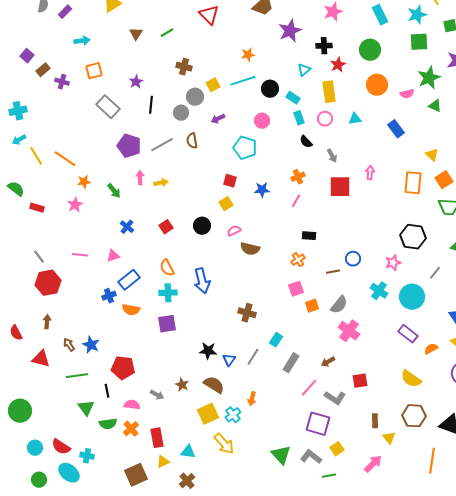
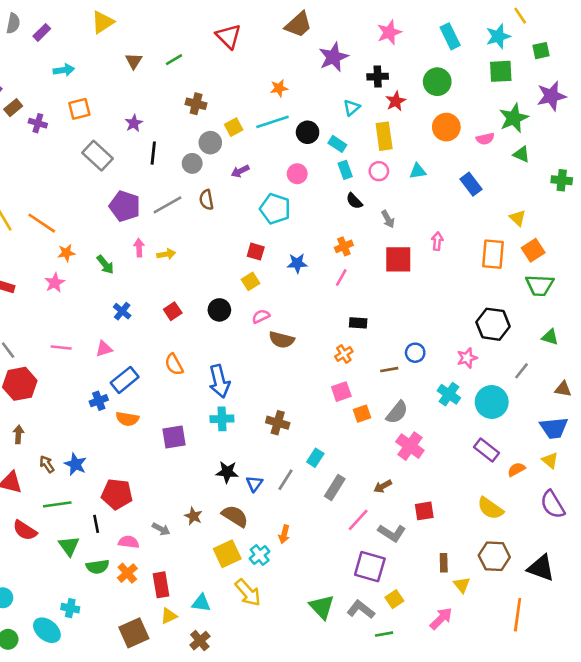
cyan cross: (168, 293) -> (222, 419), moved
red semicircle: (61, 447) -> (25, 530), moved

